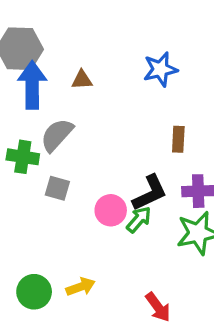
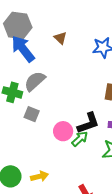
brown triangle: (82, 80) -> (60, 38), moved, turned 40
blue arrow: (32, 85) -> (23, 49), turned -44

